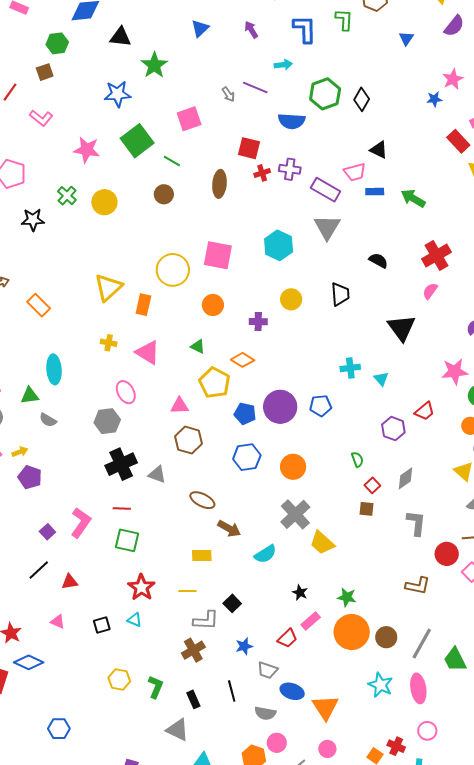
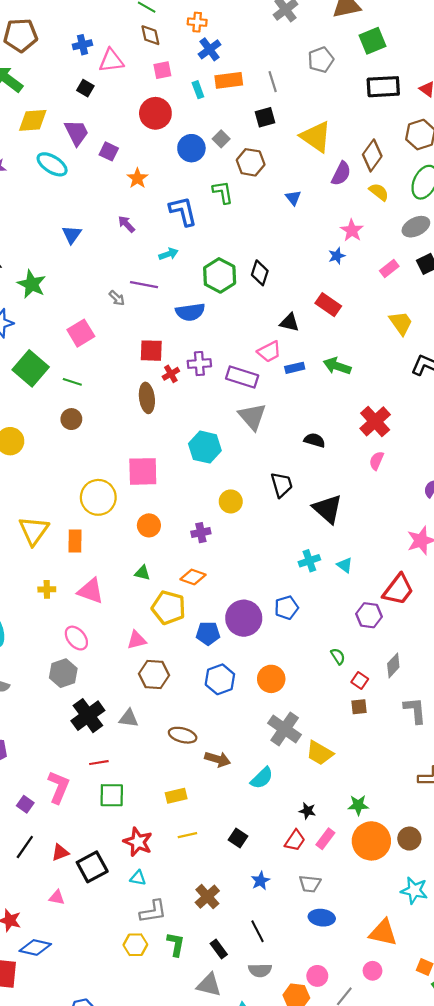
red rectangle: (458, 141) -> (328, 305), moved
brown ellipse: (219, 184) -> (147, 398), moved
black triangle: (402, 328) -> (327, 509), moved
red trapezoid: (425, 411) -> (398, 590), size x1.5
yellow rectangle: (202, 555) -> (176, 796), moved
gray L-shape: (206, 620) -> (153, 911), moved
black square: (102, 625) -> (92, 867), moved, size x1.6
red trapezoid: (287, 638) -> (295, 840), moved
gray trapezoid: (267, 670) -> (310, 884), moved
orange triangle: (325, 707) -> (383, 933), moved, turned -32
gray semicircle: (265, 713) -> (260, 970), moved

